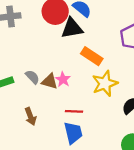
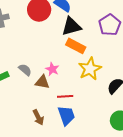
black triangle: (72, 28) -> (71, 26), moved
brown triangle: (50, 81) -> (42, 82), moved
brown arrow: (30, 116) -> (38, 117), moved

